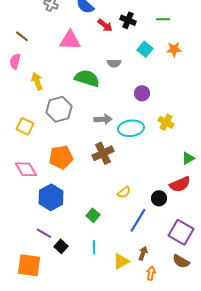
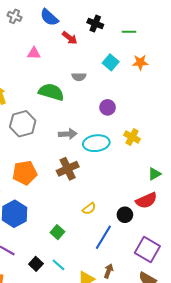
black cross: (128, 20) -> (95, 24), moved
pink triangle: (70, 40) -> (34, 53), size x0.6
black square: (61, 246) -> (36, 264), moved
cyan line: (94, 247) -> (58, 265), turned -48

